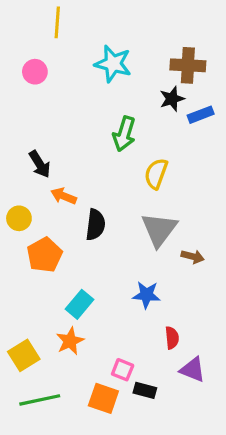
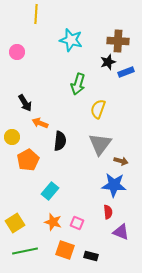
pink circle: (35, 72) -> (17, 52), moved
blue star: (146, 295) -> (114, 185), moved, size x1.4
orange star: (70, 341) -> (53, 222), moved, turned -30
pink square: (123, 370) -> (77, 223), moved
black rectangle: (145, 390) -> (91, 256), moved

